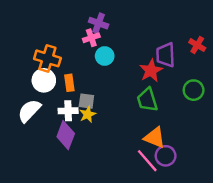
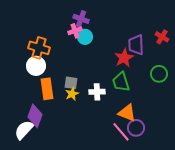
cyan circle: (105, 56) -> (85, 37), moved
orange rectangle: (69, 83) -> (47, 89), moved, size x1.5
white semicircle: (29, 111) -> (24, 130), moved
white cross: (68, 111) -> (97, 92), moved
purple diamond: (66, 135) -> (35, 116), moved

